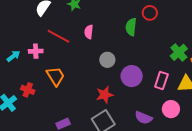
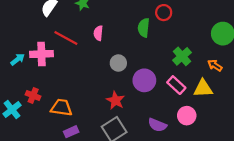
pink cross: (36, 51) -> (41, 54), size x1.5
green cross: (179, 52) -> (182, 56), moved
orange trapezoid: (55, 76) -> (61, 108), moved, turned -50
pink rectangle: (161, 81) -> (176, 85), turned -66
red star: (105, 95) -> (116, 100), turned -30

